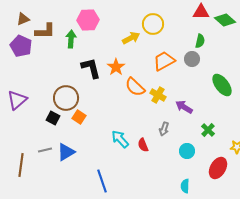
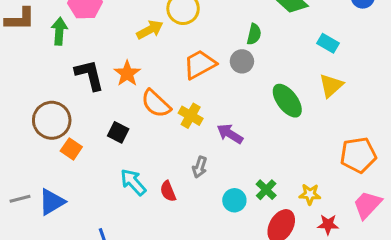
black square: (53, 118) -> (118, 132), moved
green cross: (208, 130) -> (266, 190), moved

